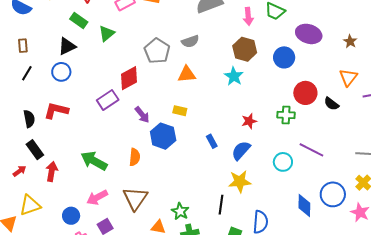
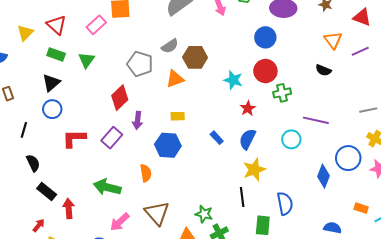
brown hexagon: (245, 49) -> (195, 57), moved
black line: (27, 73) -> (24, 130), moved
cyan star: (234, 76) -> (233, 80), moved
red circle: (305, 93) -> (265, 71), moved
purple rectangle: (108, 100) -> (112, 138), moved
red L-shape: (56, 111) -> (74, 138), moved
purple arrow: (142, 115) -> (138, 120), moved, turned 60
red arrow: (20, 171) -> (39, 225), moved
blue diamond: (304, 205) -> (324, 176), turned 35

